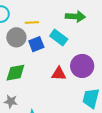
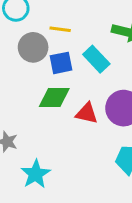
green diamond: (15, 73) -> (54, 97), moved

